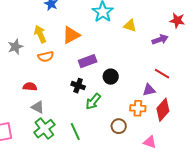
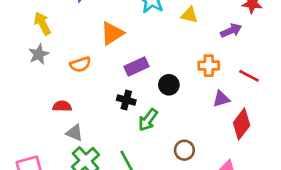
yellow arrow: (40, 34) -> (42, 23), moved
red line: (162, 74) -> (249, 76), moved
orange cross: (138, 108) -> (209, 66), moved

